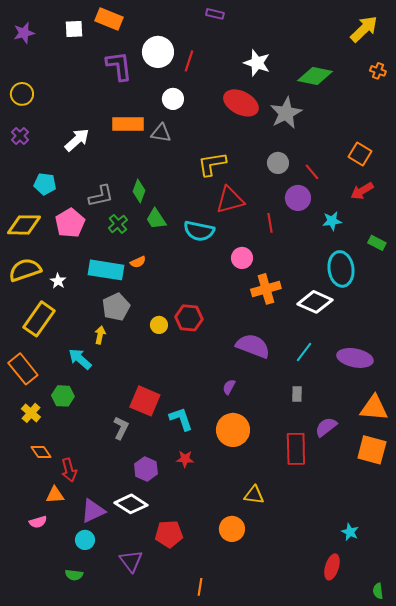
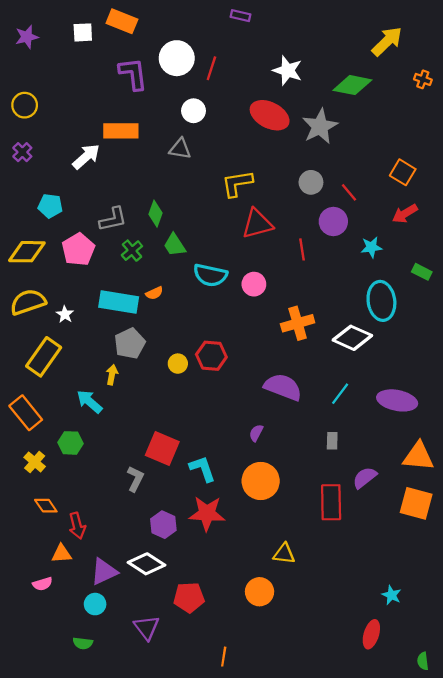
yellow arrow: (364, 29) -> (387, 41), moved
orange rectangle: (128, 124) -> (121, 131), moved
cyan semicircle: (199, 231) -> (210, 275), moved
pink circle: (242, 258) -> (254, 284), moved
red star: (185, 459) -> (207, 513), size x1.8

